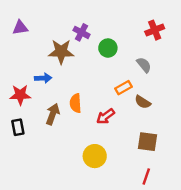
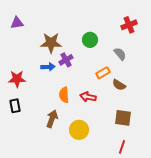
purple cross: (81, 32) -> (66, 60), moved, turned 32
blue arrow: (43, 78) -> (48, 67), moved
orange semicircle: (75, 103) -> (64, 95), moved
brown arrow: (53, 114) -> (52, 119), moved
red arrow: (106, 116) -> (88, 97), turned 49

